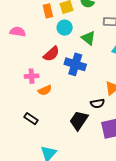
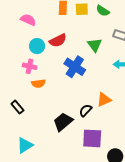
cyan circle: (65, 28) -> (37, 46), moved
red semicircle: (51, 54) -> (58, 41), moved
black semicircle: (97, 103) -> (86, 110), turned 128

